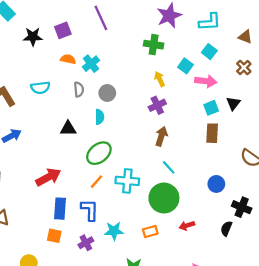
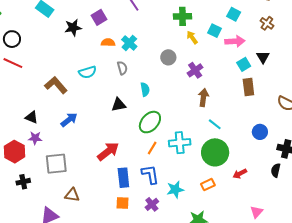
yellow arrow: (160, 79) -> (192, 37), moved
gray circle: (107, 93) -> (168, 57), moved

